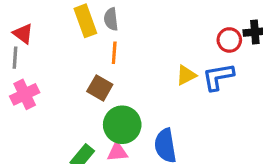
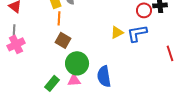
orange line: (114, 53) -> (59, 18), moved
gray line: (15, 58) -> (14, 31), moved

